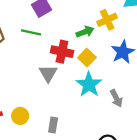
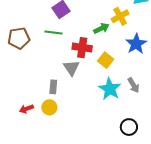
yellow square: (87, 58) -> (106, 60), moved
cyan star: (89, 85) -> (110, 89), moved
gray rectangle: (53, 125) -> (53, 87), moved

